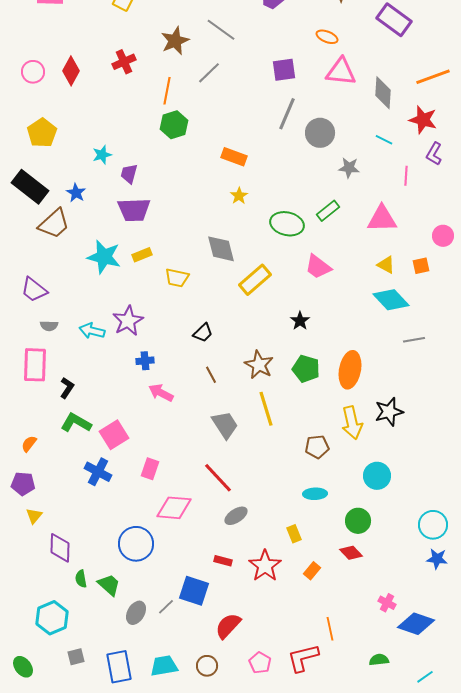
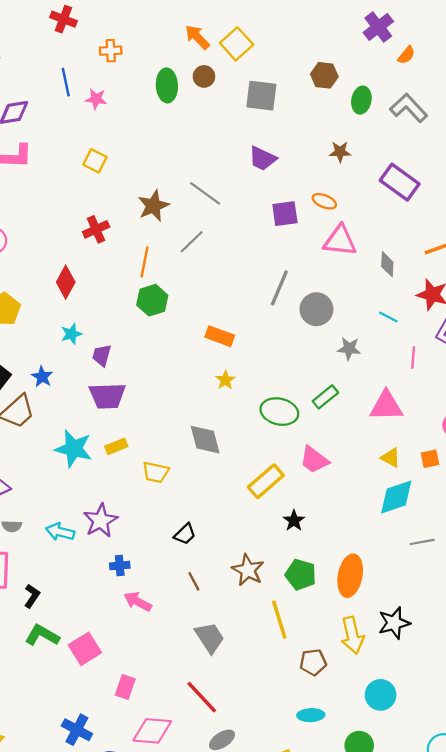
purple square: (284, 70) -> (285, 214), moved
red diamond: (71, 71) -> (66, 282), moved
gray diamond: (383, 93) -> (387, 264), size x0.7
yellow rectangle: (255, 280) -> (266, 481), moved
cyan diamond: (391, 300) -> (396, 497), turned -66
yellow line: (266, 409) -> (279, 620), moved
blue cross: (98, 472) -> (77, 730), moved

